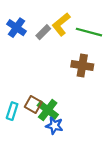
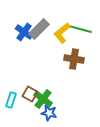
yellow L-shape: (61, 24) -> (62, 33), moved
blue cross: (17, 28) -> (24, 32), moved
gray rectangle: (43, 32) -> (39, 29), size x1.5

